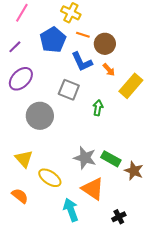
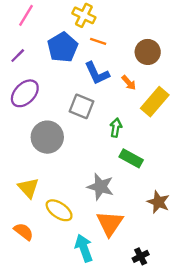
brown circle: (105, 44) -> (148, 52), moved
green rectangle: (111, 159) -> (131, 158), moved
orange triangle: (93, 189) -> (110, 223), turned 30

